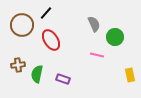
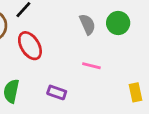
green circle: (115, 37) -> (118, 23), moved
purple rectangle: (63, 79) -> (57, 92), moved

